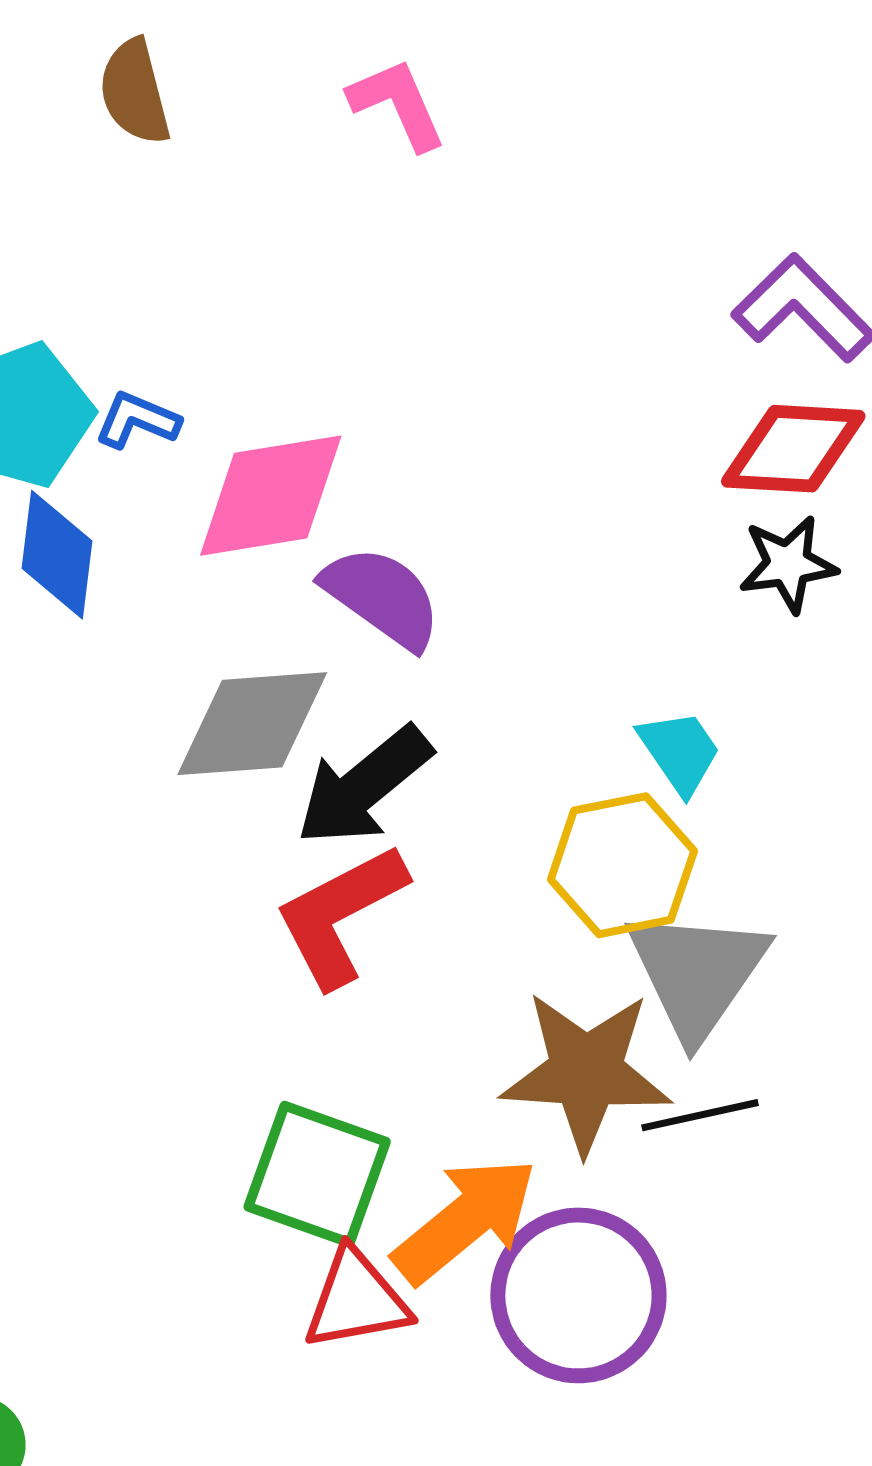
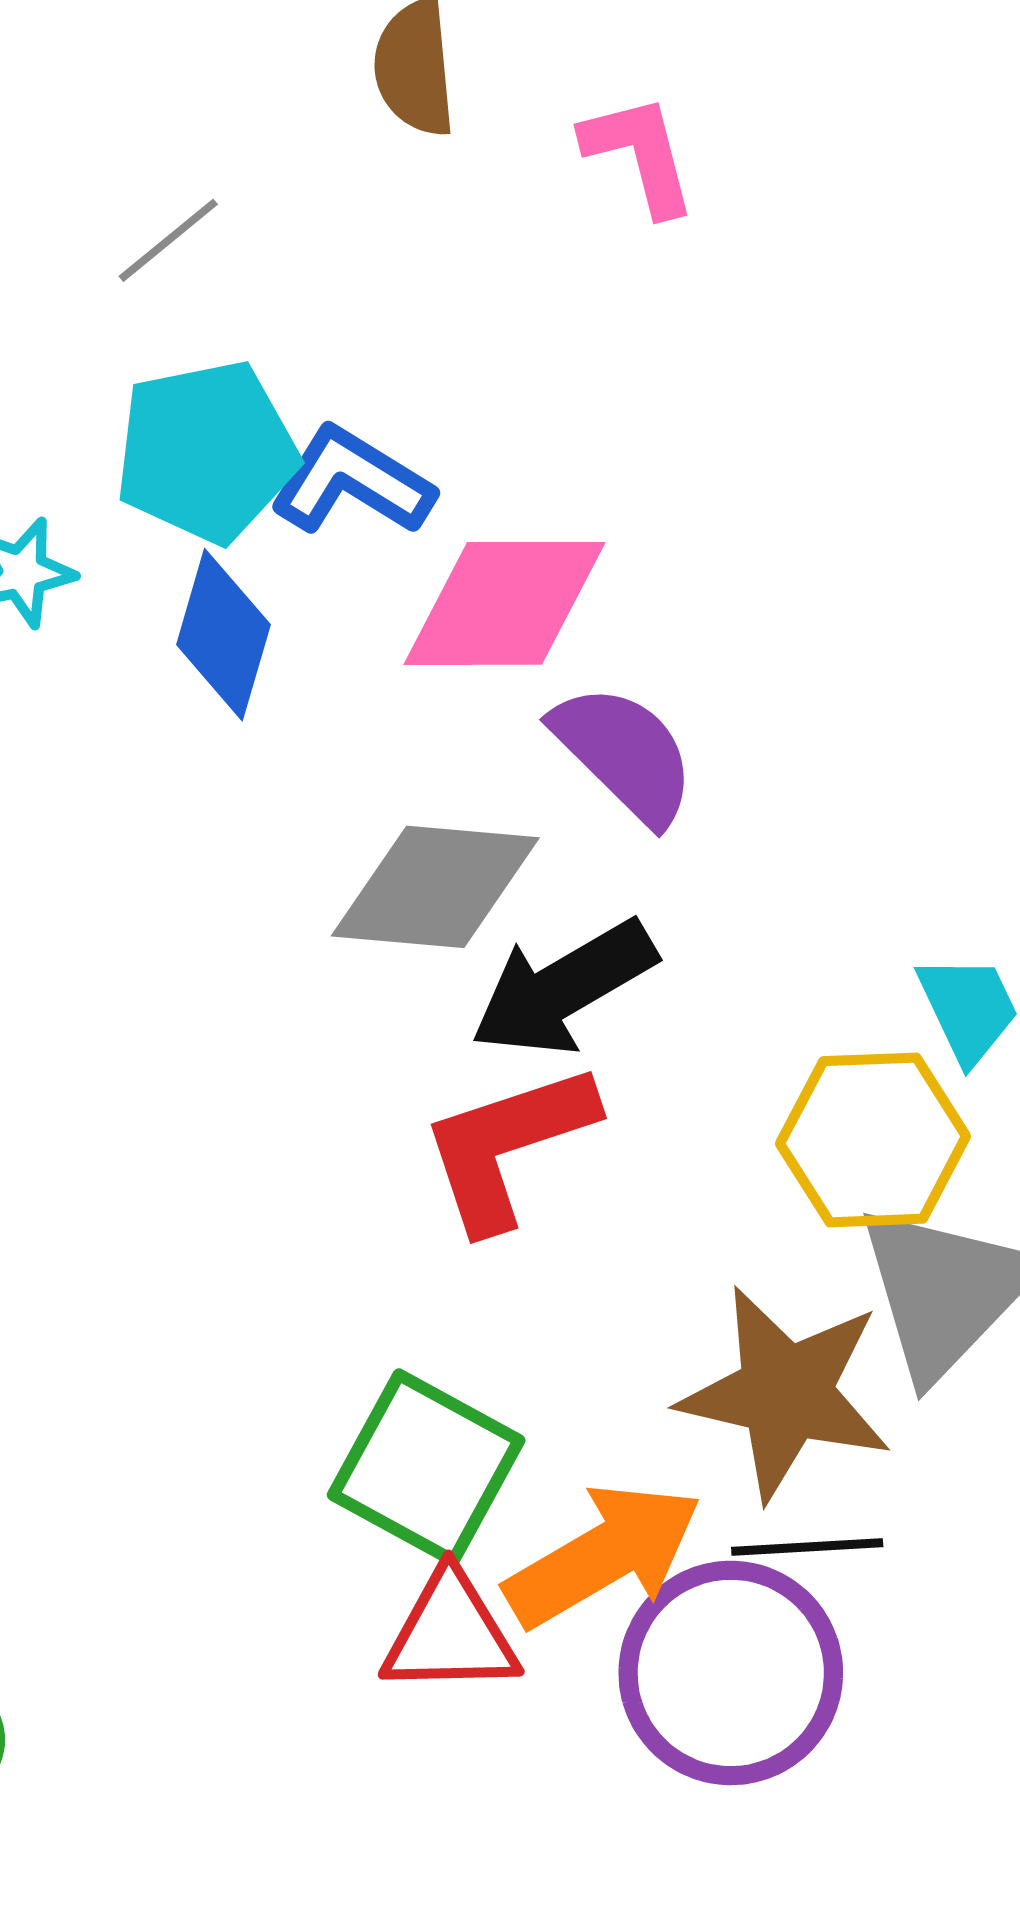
pink L-shape: (397, 104) -> (639, 154), moved
blue L-shape: (137, 420) -> (352, 481), size x1.5
black line: (700, 1115) -> (807, 1547), moved

